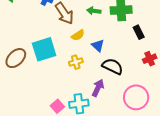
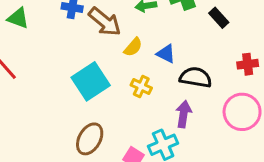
brown ellipse: (16, 58) -> (90, 139), moved
red cross: (150, 59) -> (248, 64), moved, turned 32
yellow cross: (76, 62) -> (141, 86), turned -32

